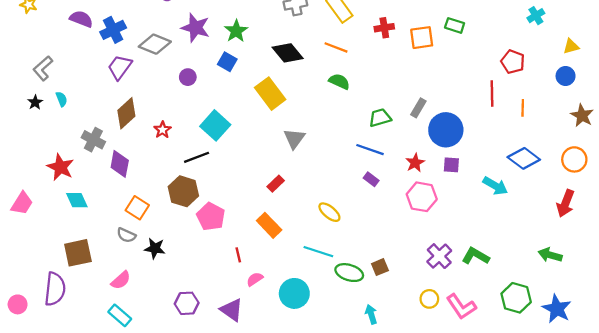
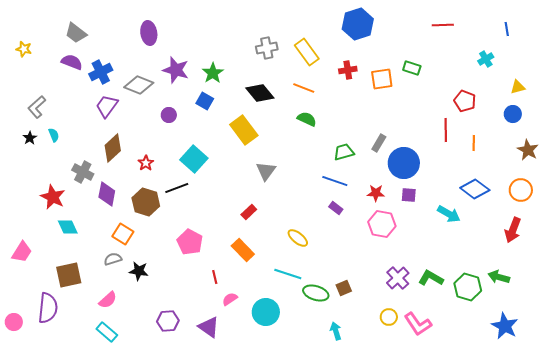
red star: (415, 163) -> (376, 193), turned 30
brown hexagon: (183, 191) -> (146, 202), moved
pink trapezoid: (22, 203) -> (22, 252), moved
gray semicircle: (126, 235) -> (113, 259), turned 138
green hexagon: (516, 298) -> (468, 287), moved

